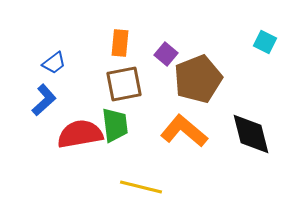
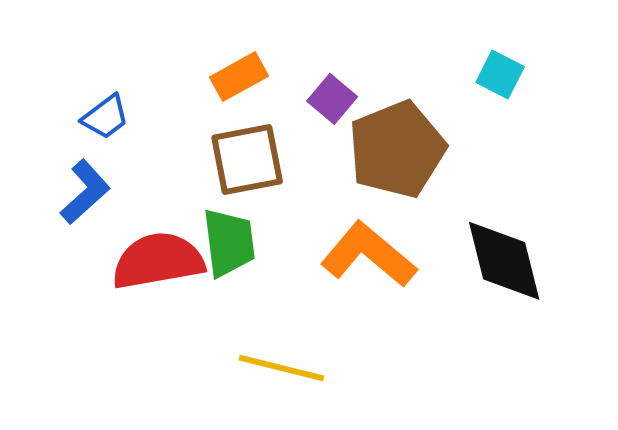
cyan square: (265, 42) -> (500, 75), moved
orange rectangle: (120, 43) -> (239, 77), turned 56

